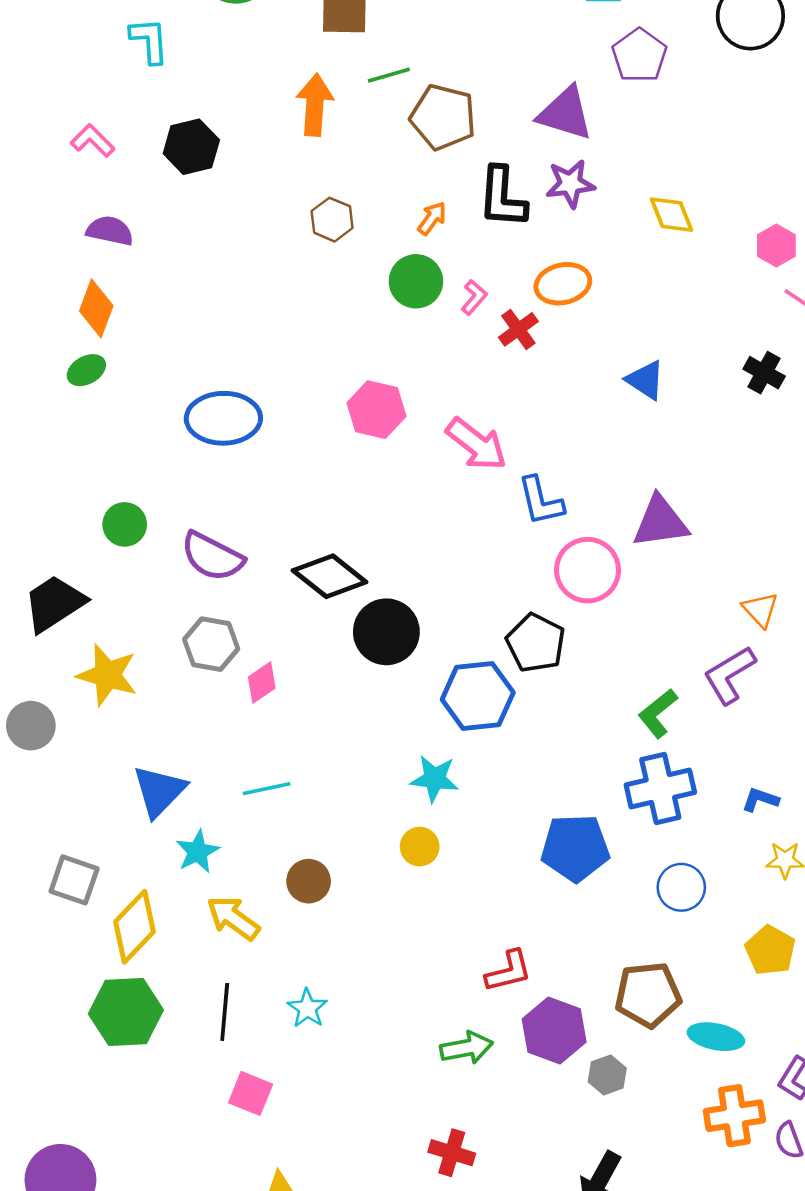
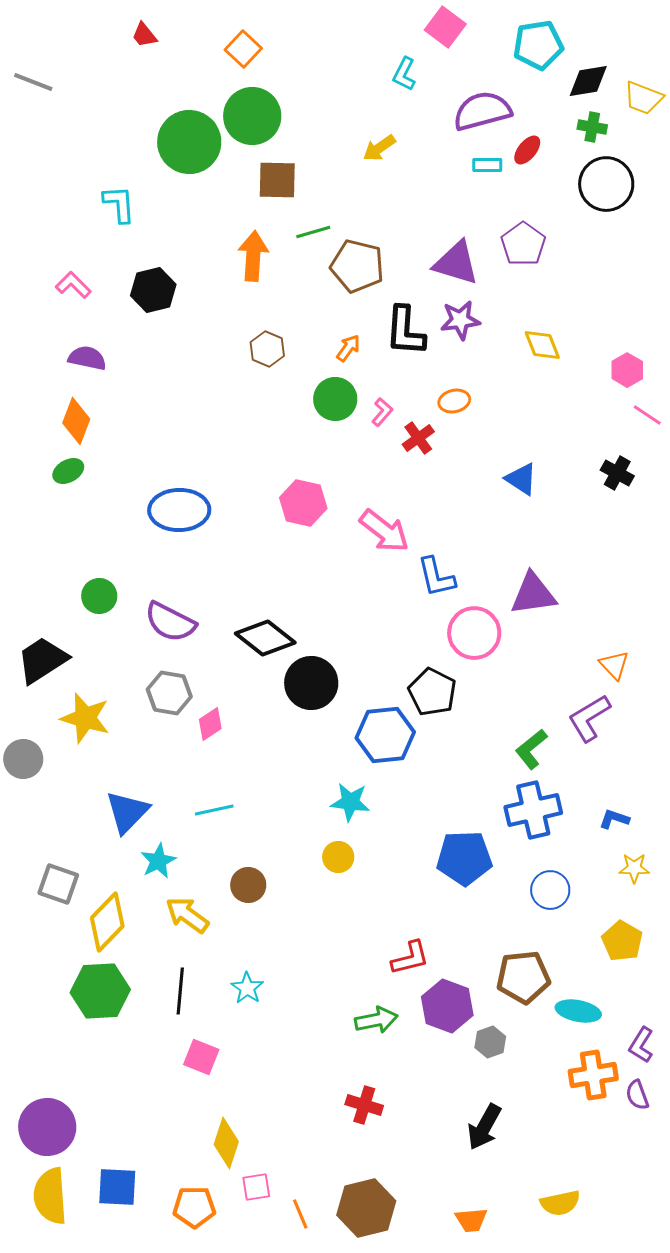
purple pentagon: (639, 55) -> (523, 244), moved
orange ellipse: (563, 284) -> (454, 401), size x0.7

